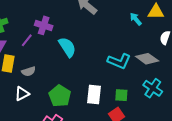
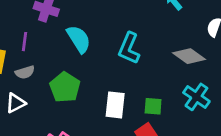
purple line: (27, 40) -> (25, 42), moved, turned -32
cyan L-shape: (119, 61) -> (129, 48), moved, turned 90
green pentagon: (60, 96) -> (65, 87), moved

